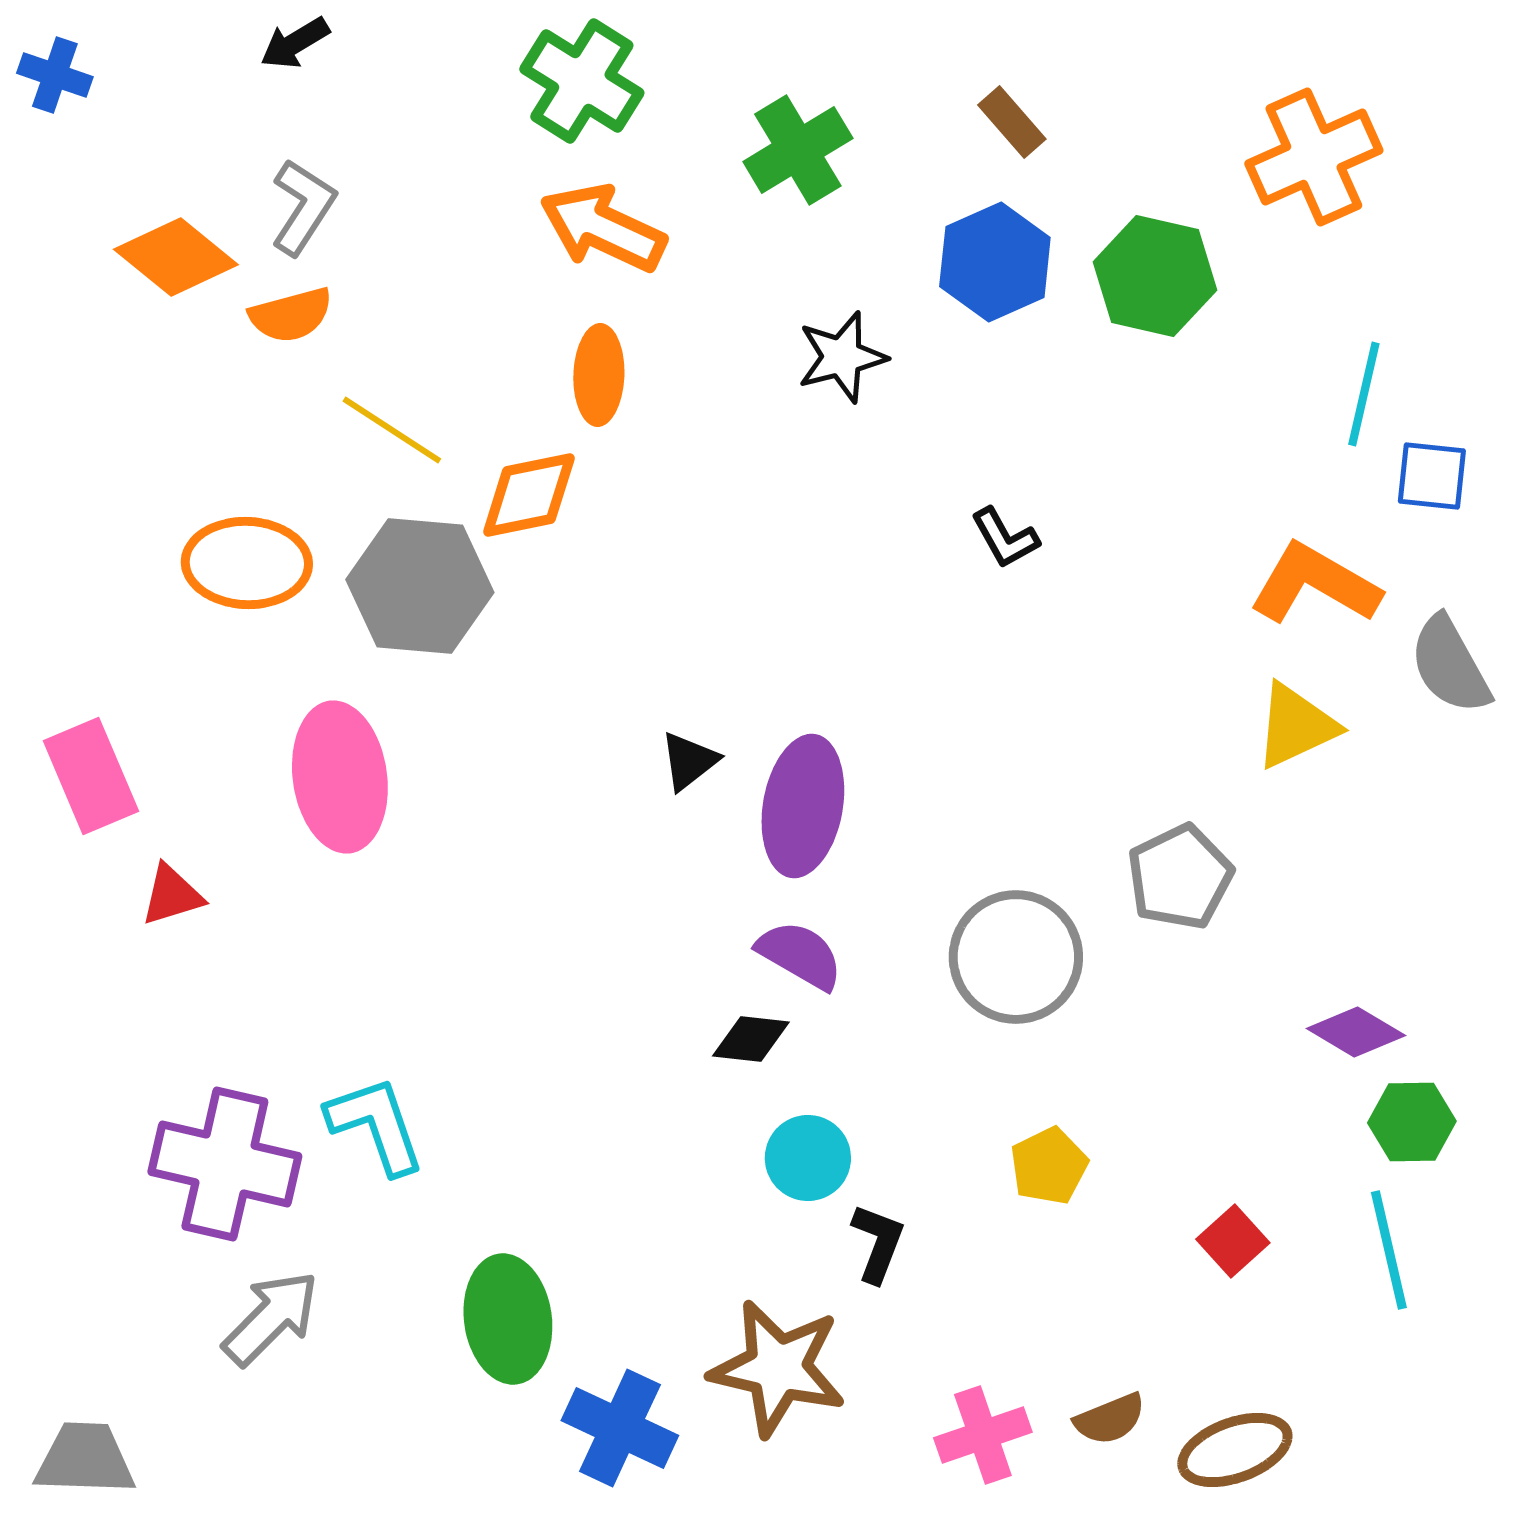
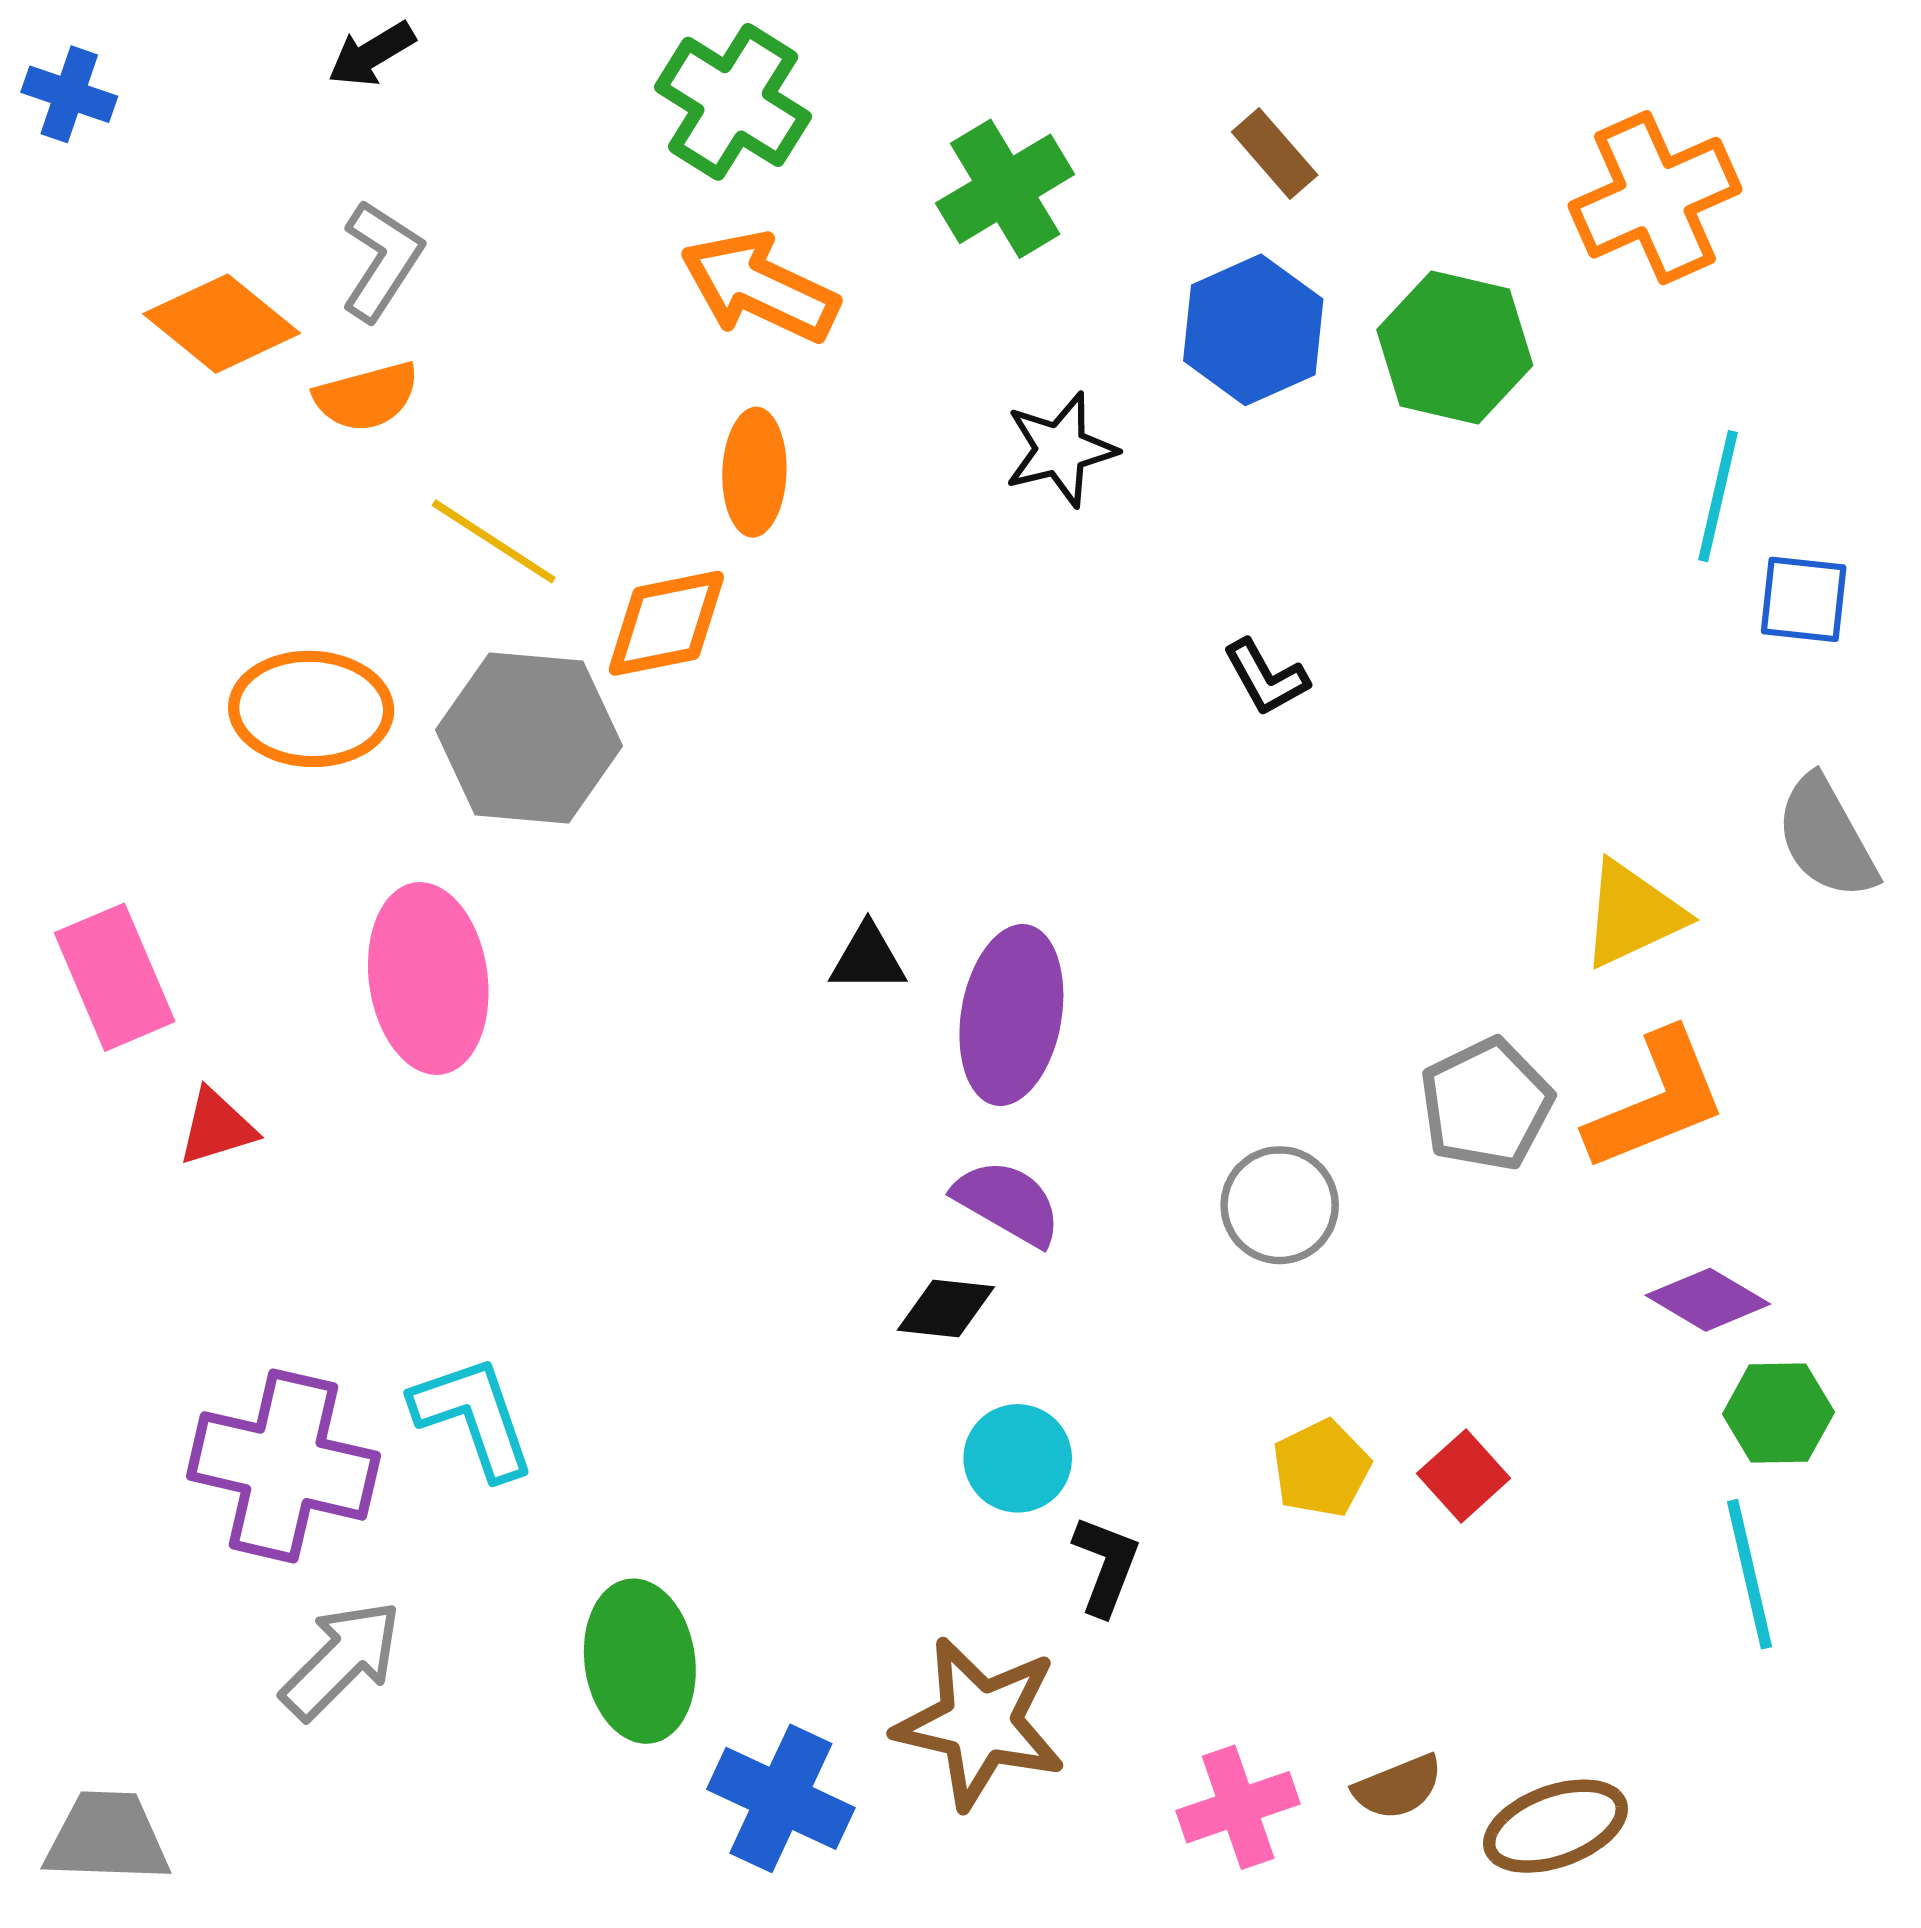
orange L-shape: (1315, 584) -> (1656, 1101), moved, turned 128
black triangle: (689, 761) -> (868, 958), turned 38
gray circle: (1016, 957) -> (1280, 1205), size x0.7
red square: (1233, 1241) -> (1464, 1476), moved

